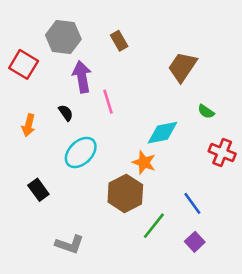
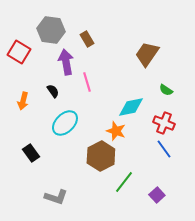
brown rectangle: (119, 41) -> (87, 39), moved
red cross: (222, 153) -> (164, 123), moved
blue line: (192, 203) -> (164, 149), moved

